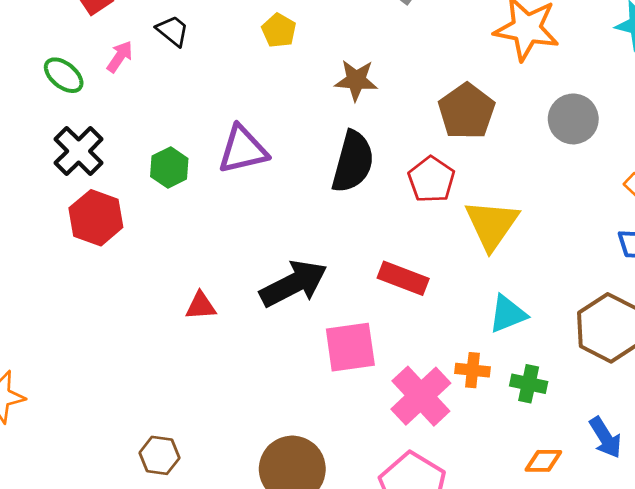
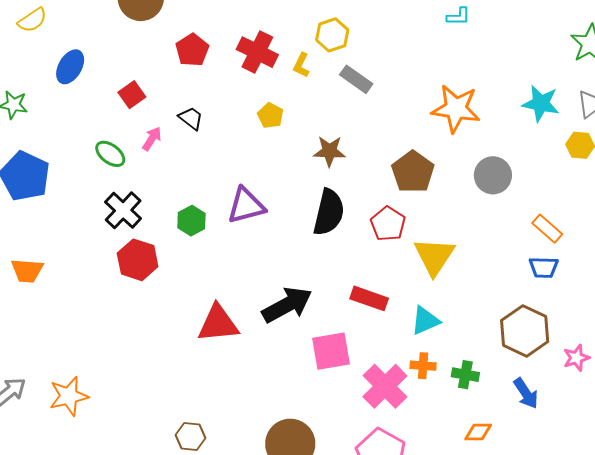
red triangle: (201, 306) -> (218, 324), size x1.8
cyan triangle: (508, 314) -> (425, 321), moved
blue arrow: (605, 438) -> (526, 393), moved

